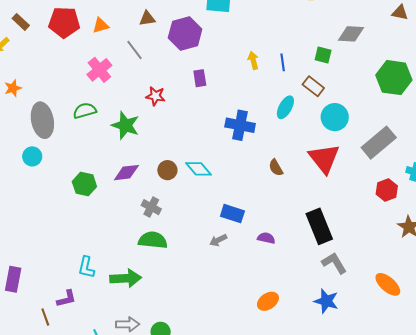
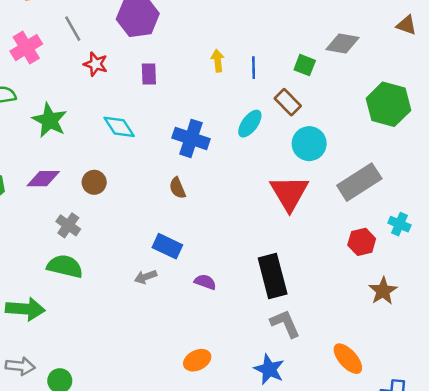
red star: (155, 96) -> (96, 64), moved
brown semicircle: (276, 168) -> (177, 188), moved
cyan diamond: (198, 169) -> (119, 127), moved

